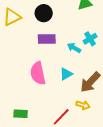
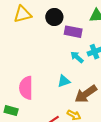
purple rectangle: (47, 39) -> (73, 32), moved
pink semicircle: (38, 73) -> (26, 88), moved

